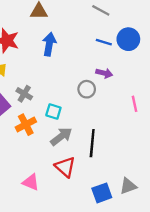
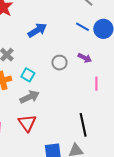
blue arrow: (49, 44) -> (37, 30), moved, turned 36
purple arrow: (104, 73) -> (85, 58), moved
black line: (92, 143) -> (83, 125), moved, turned -30

